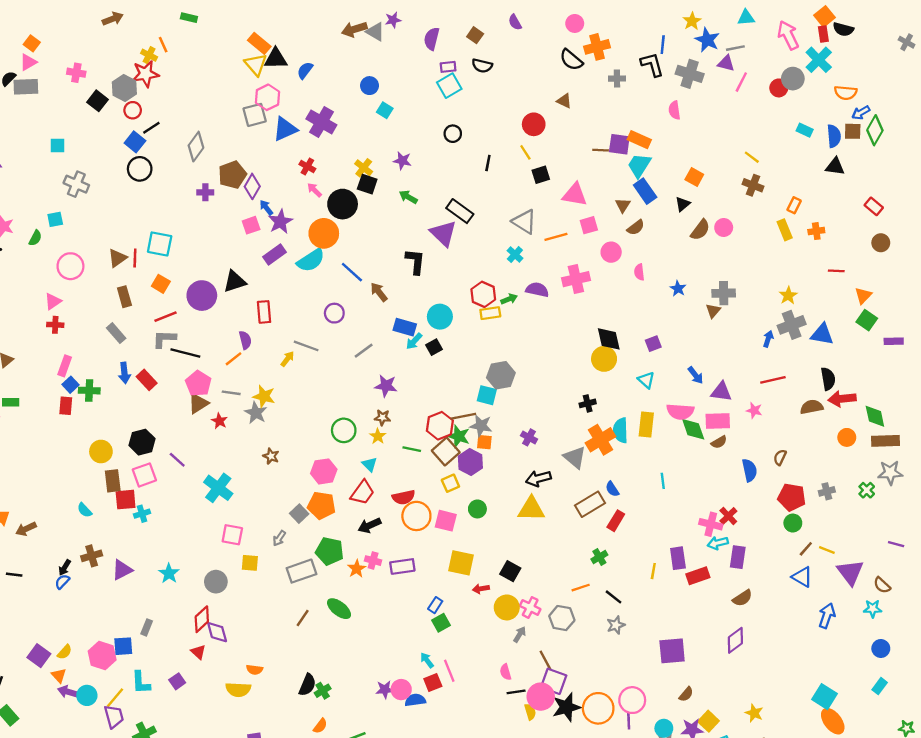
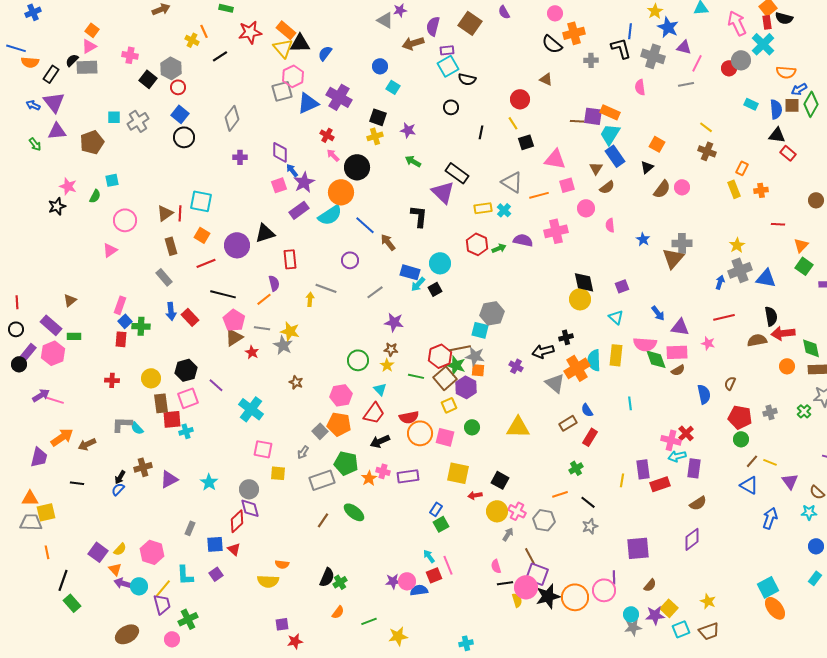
brown arrow: (354, 29) -> (413, 43), moved
brown square: (475, 35) -> (470, 23), size x1.6
gray line: (735, 48) -> (686, 84), moved
black semicircle: (482, 66) -> (467, 79), moved
red star: (146, 74) -> (250, 32), moved
black line: (151, 128) -> (220, 56), moved
yellow cross: (364, 168) -> (375, 136), turned 35
brown pentagon: (232, 175) -> (92, 142), moved
gray cross: (76, 184) -> (138, 121), moved, turned 35
black square: (367, 184) -> (378, 117), moved
purple diamond: (252, 186) -> (280, 152), turned -30
red rectangle: (874, 206) -> (788, 153), moved
brown triangle: (713, 311) -> (673, 258), size x1.6
yellow rectangle: (490, 313) -> (483, 208), moved
red cross: (55, 325) -> (112, 380), moved
gray L-shape: (164, 339) -> (122, 424), moved
yellow arrow: (287, 359) -> (310, 299), turned -32
black arrow: (538, 478) -> (543, 351), moved
brown rectangle: (590, 504) -> (568, 423), size x0.7
purple triangle: (850, 572) -> (790, 481), size x0.7
purple diamond: (217, 632) -> (250, 508), moved
blue square: (123, 646) -> (215, 544), moved
cyan square: (825, 697) -> (768, 587), turned 30
purple line: (629, 721) -> (614, 577), moved

